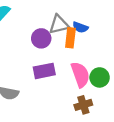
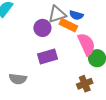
orange rectangle: (70, 38) -> (68, 25), turned -66
pink semicircle: (80, 75) -> (86, 44), moved

